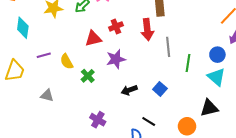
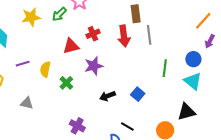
gray line: (168, 47) -> (149, 35), moved
yellow semicircle: (67, 62) -> (45, 69), turned 42

